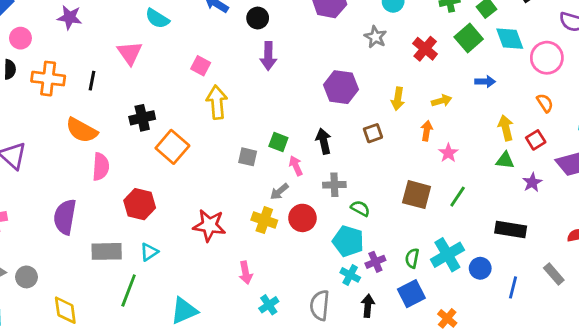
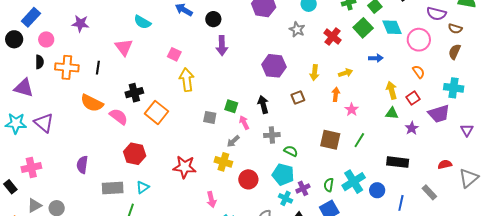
pink semicircle: (101, 167) -> (119, 117), moved, turned -54
purple semicircle: (65, 217) -> (82, 165), size x0.7
red circle: (302, 218) -> (248, 179), moved

